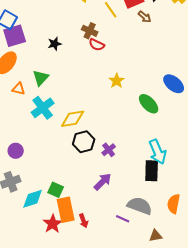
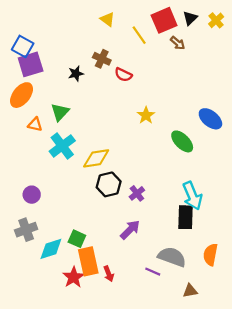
brown cross: (90, 31) -> (102, 59), moved

